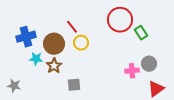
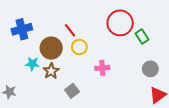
blue cross: (26, 37) -> (22, 29), moved
pink cross: (132, 71) -> (102, 68), moved
gray square: (74, 85) -> (72, 91), turned -32

